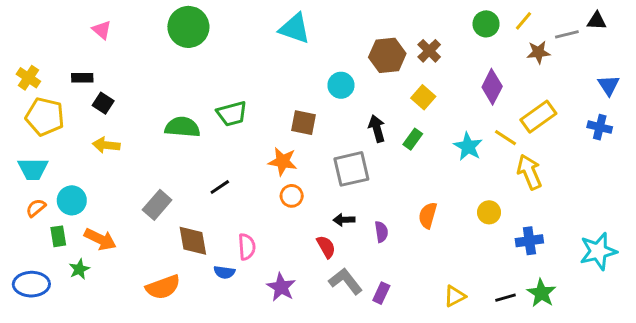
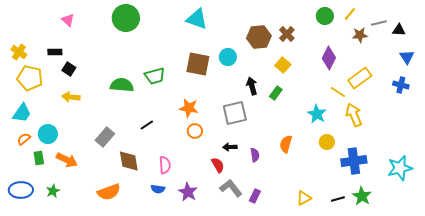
black triangle: (597, 21) -> (399, 30), moved
brown square: (304, 123) -> (198, 64), moved, size x1.4
cyan star: (468, 147) -> (317, 114), moved
cyan trapezoid: (33, 169) -> (22, 113), turned -55
blue cross: (529, 241) -> (354, 161), size x1.4
green star: (79, 269) -> (53, 191), moved
blue semicircle: (224, 272) -> (158, 189), moved

